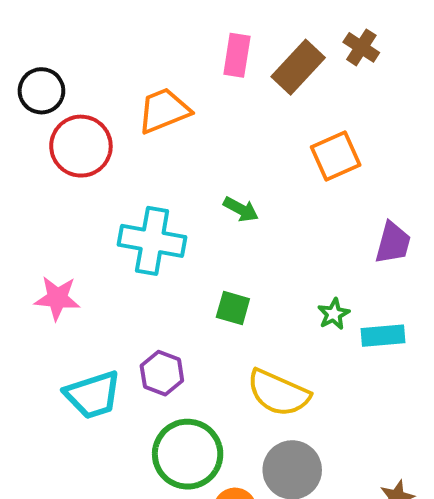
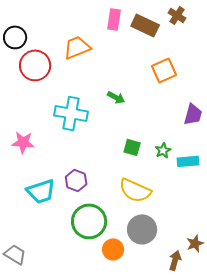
brown rectangle: (298, 67) -> (145, 25), turned 72
green square: (233, 308) -> (132, 147), moved

